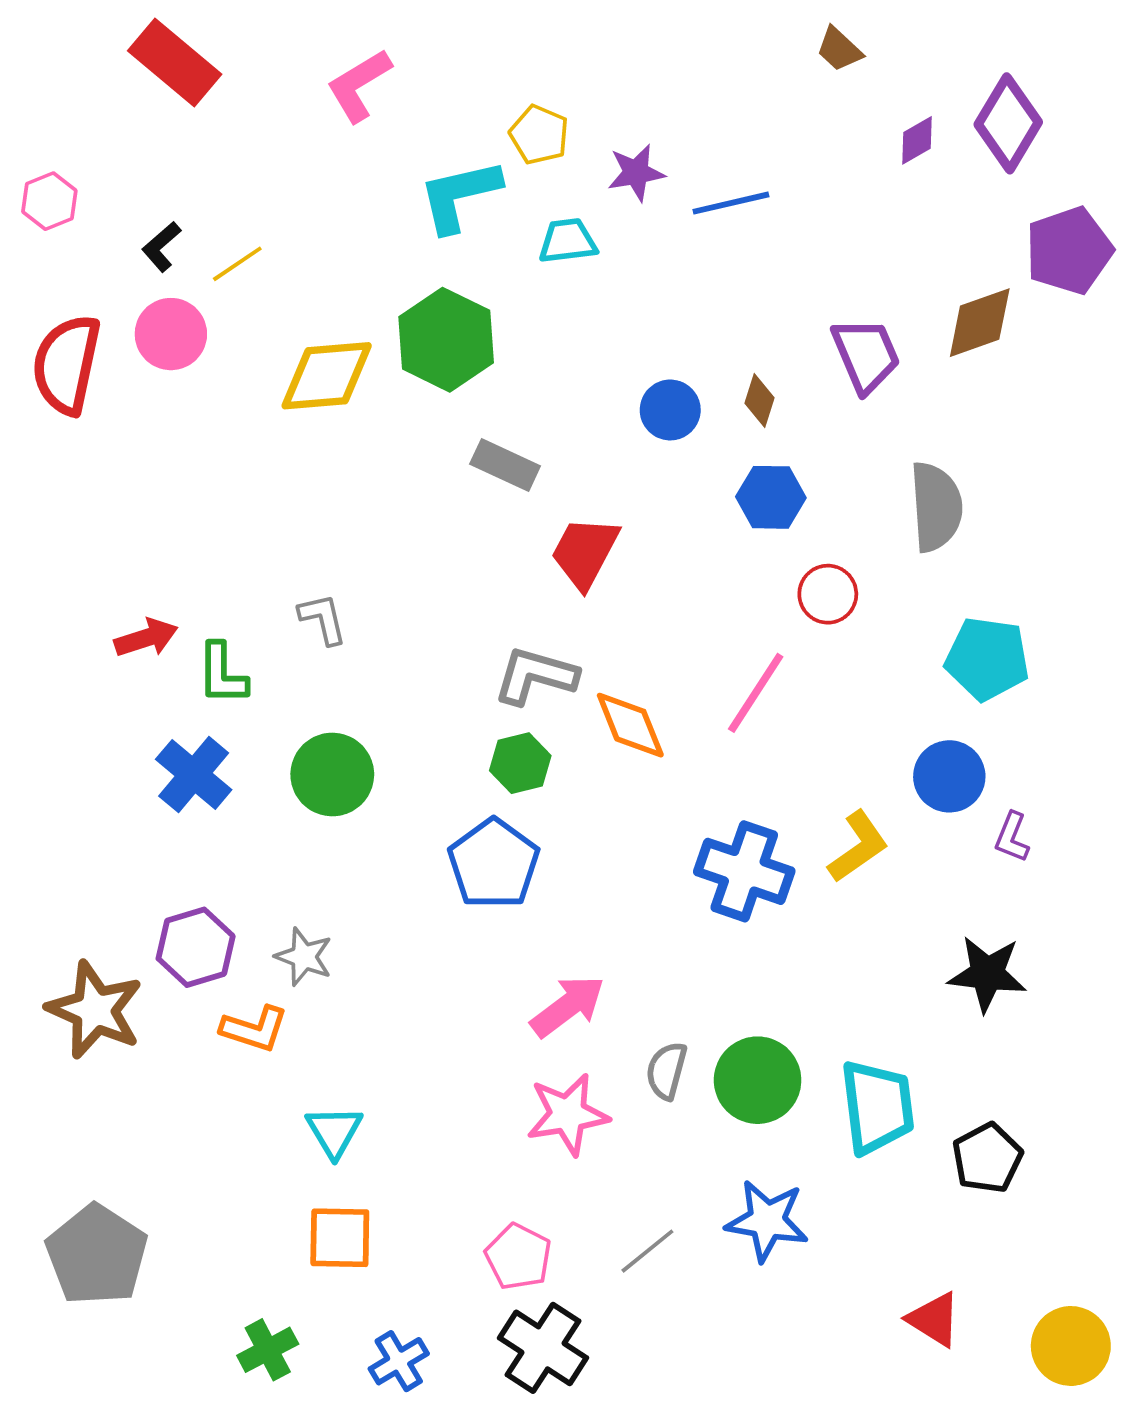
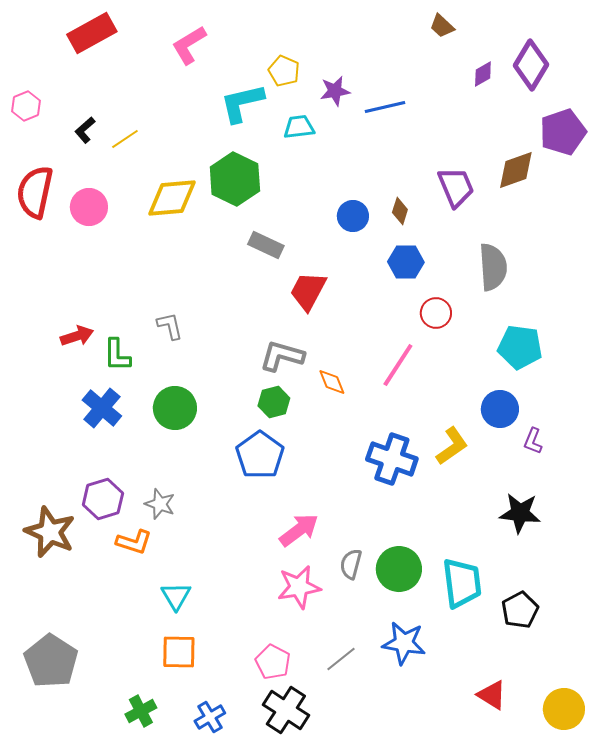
red rectangle: (175, 63) -> (92, 33), turned -69
pink circle: (171, 334) -> (89, 207), moved
orange diamond: (630, 725) -> (332, 382), size x0.7

